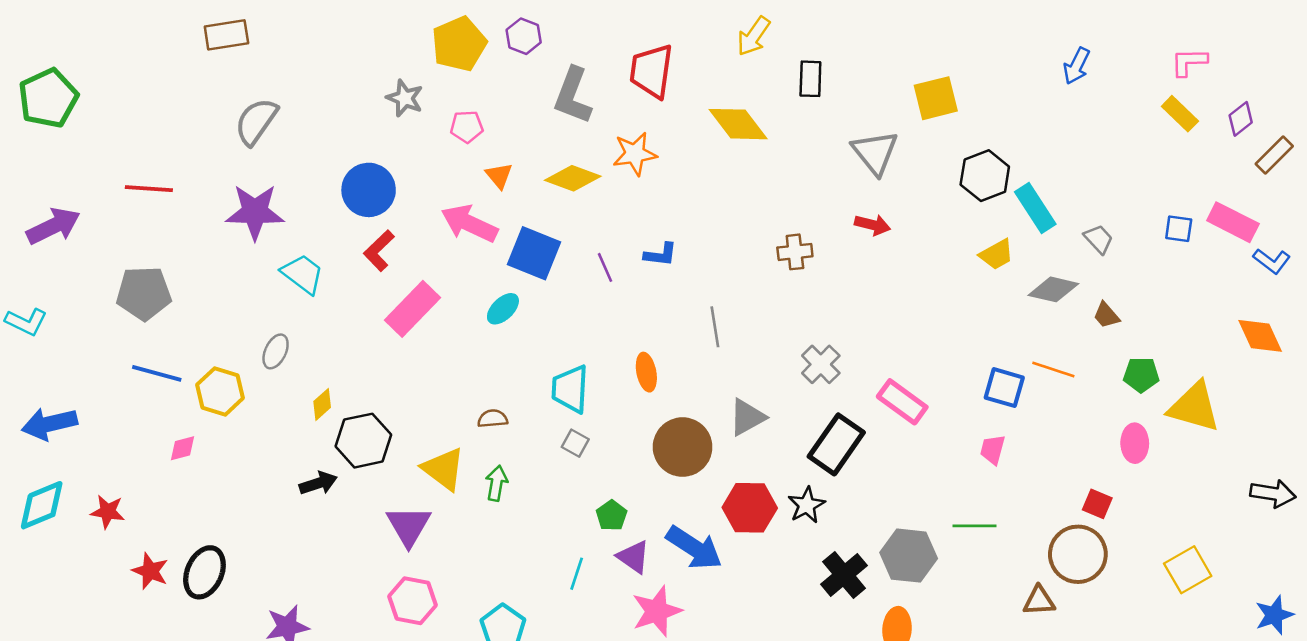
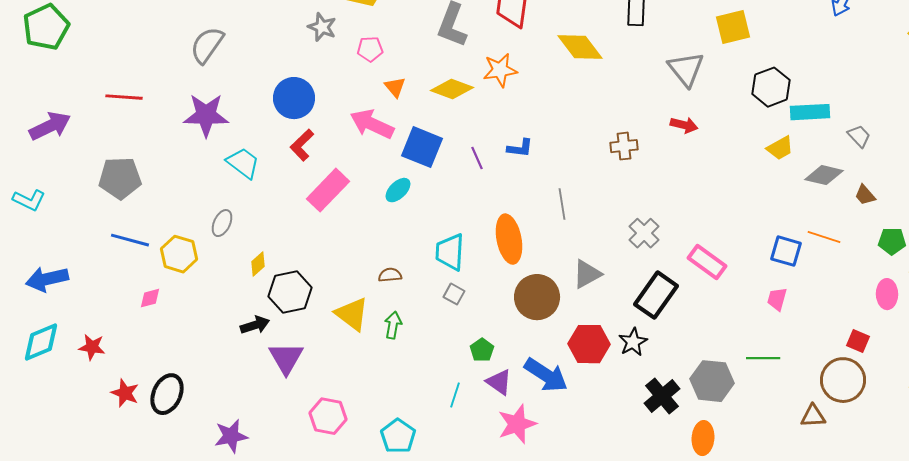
cyan rectangle: (1035, 208) -> (810, 112), turned -60
orange ellipse: (646, 372) -> (509, 239), size x1.6
purple triangle: (409, 526) -> (286, 358), moved

